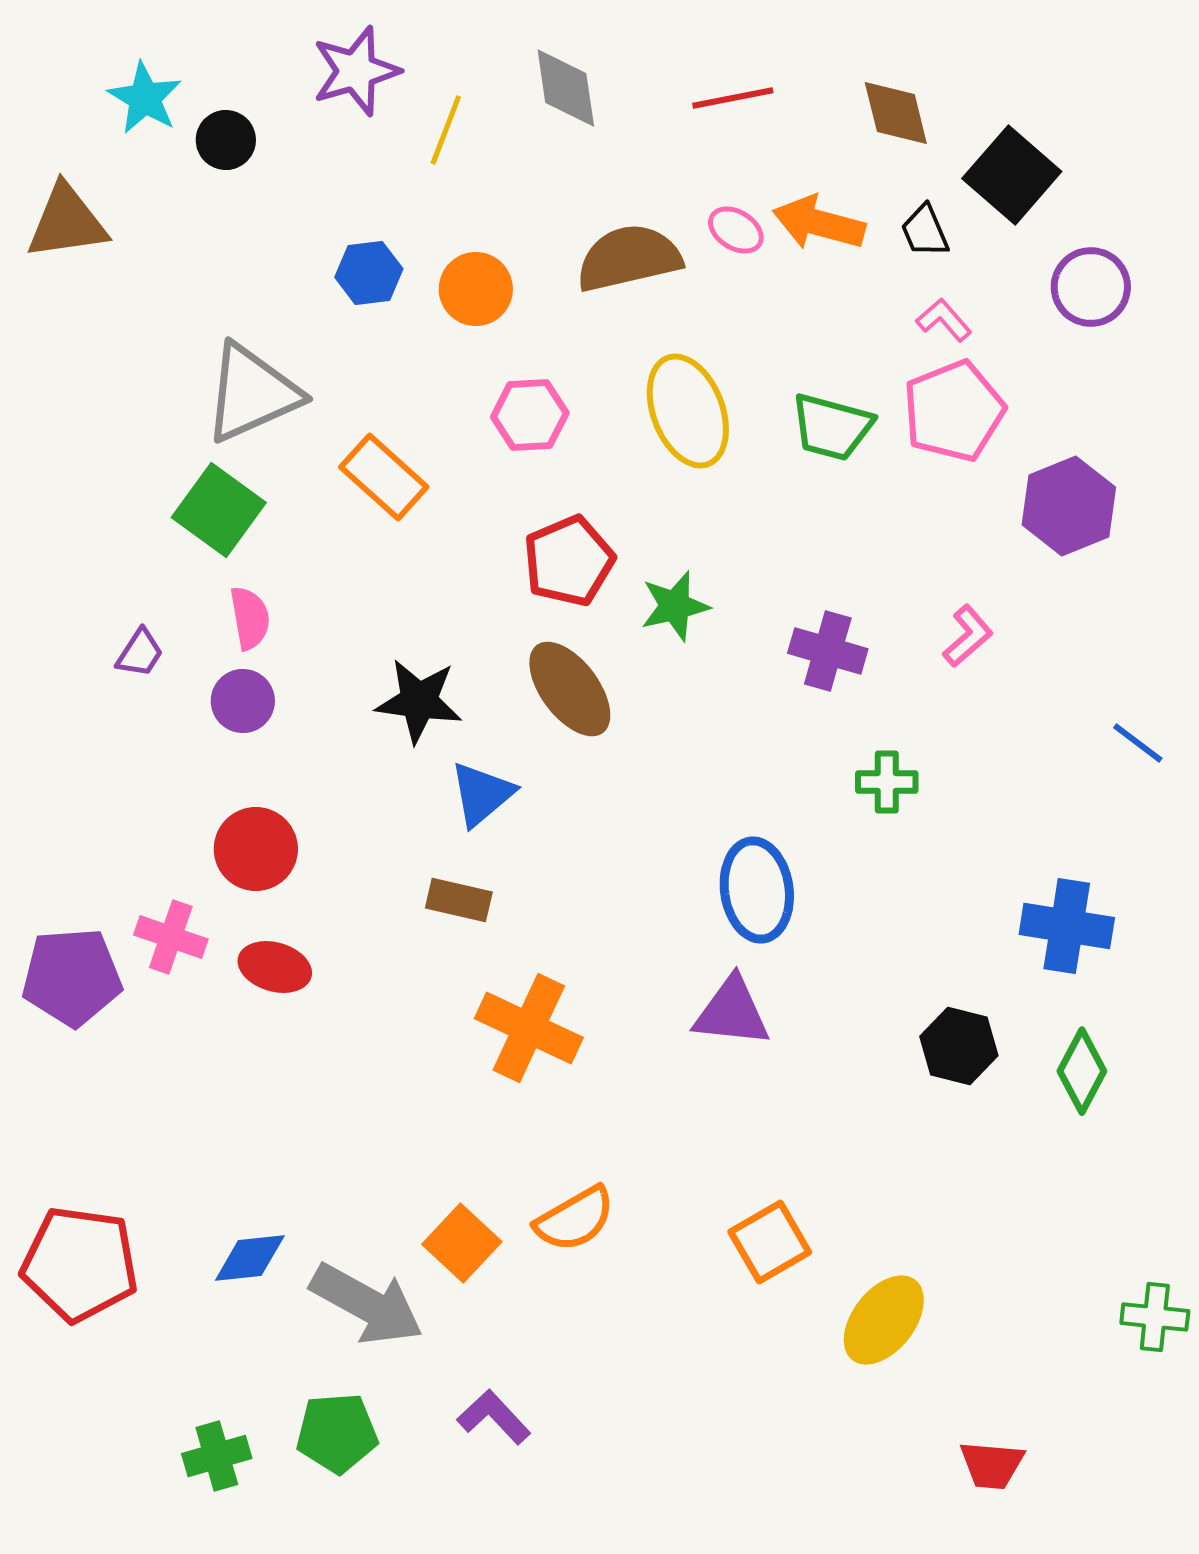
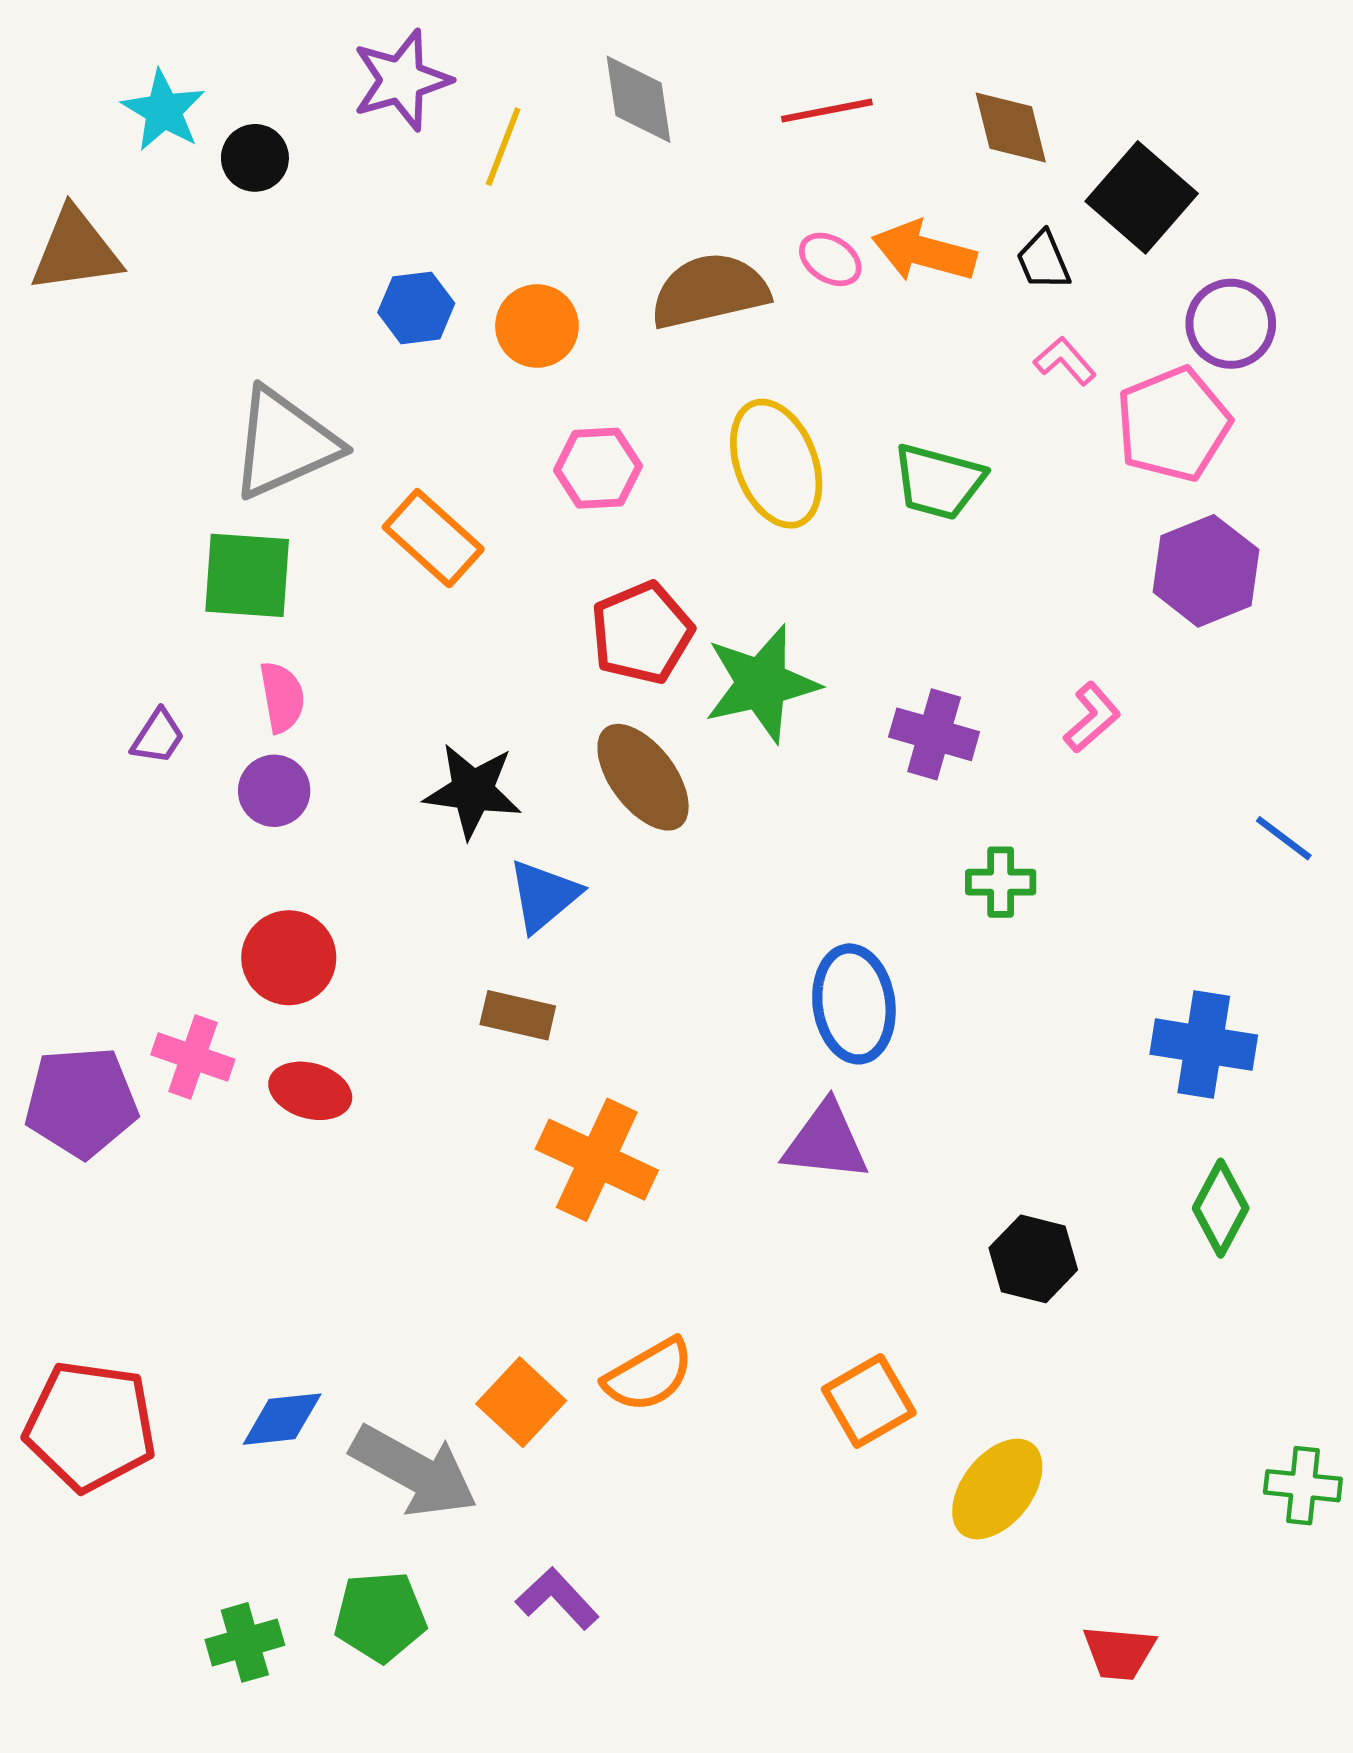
pink pentagon: (954, 411) -> (1173, 424), moved
green square: (219, 510) -> (247, 575), turned -32
green star: (675, 606) -> (761, 684), size x1.5
black hexagon: (959, 1046) -> (1033, 1259), moved

